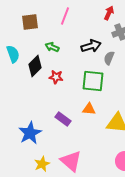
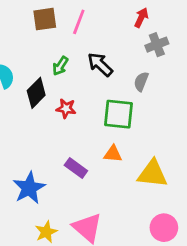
brown square: (30, 22) -> (45, 19), moved
black arrow: (91, 46) -> (100, 64), moved, turned -120
green arrow: (52, 47) -> (60, 66), turned -80

